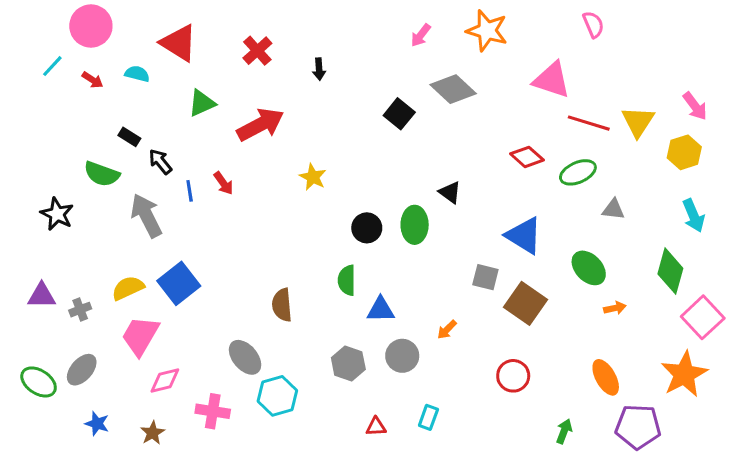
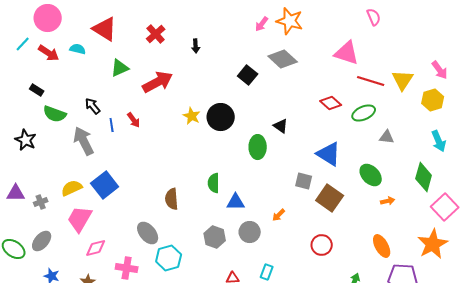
orange star: (487, 31) -> (290, 21), moved
red arrow: (92, 80) -> (49, 53), size x1.5
black rectangle: (129, 137) -> (37, 90), moved
black circle: (367, 228) -> (221, 117), moved, size x1.4

